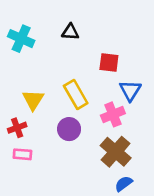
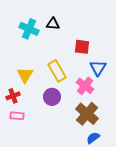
cyan cross: (21, 39) -> (29, 29), moved
pink cross: (113, 114) -> (85, 86), turned -30

